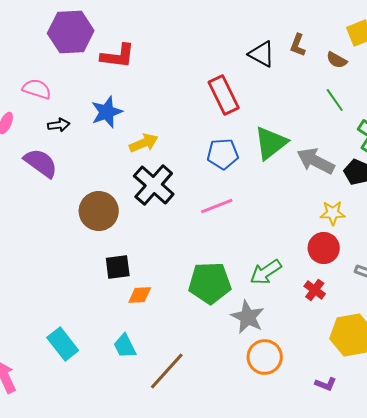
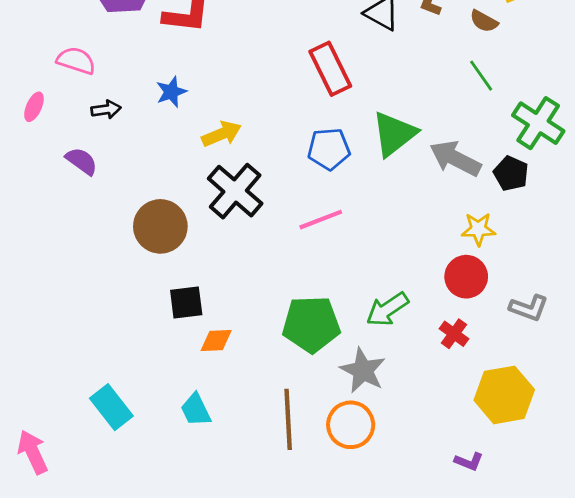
blue star: (107, 112) -> (171, 92), size x0.7
purple semicircle: (41, 163) -> (82, 161), size x0.7
orange circle: (265, 357) -> (351, 425), moved
brown line: (167, 371) -> (288, 419), moved, turned -45

